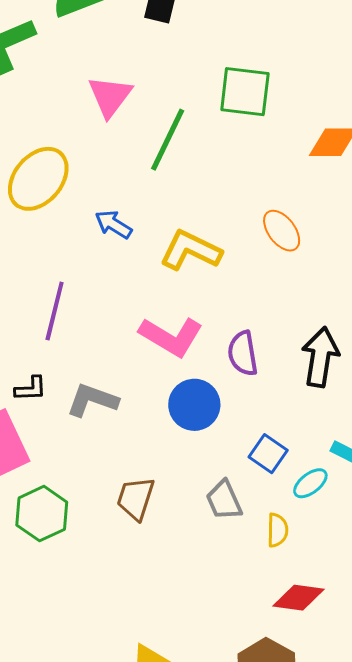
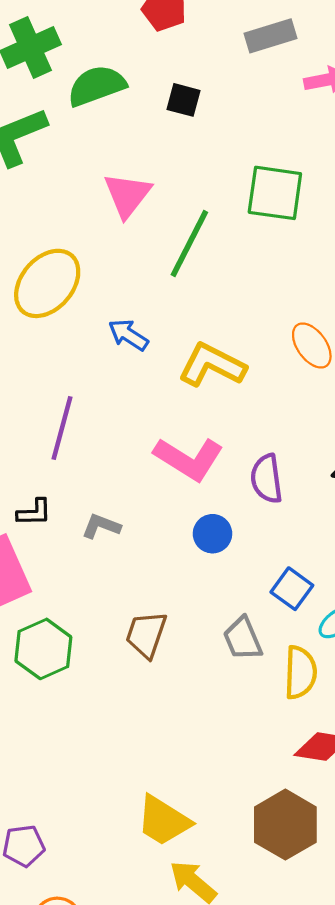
gray L-shape: (92, 400) -> (101, 526), size x0.7
blue circle: (194, 405) -> (212, 534), size x0.7
yellow semicircle: (277, 530) -> (300, 672), size x1.4

